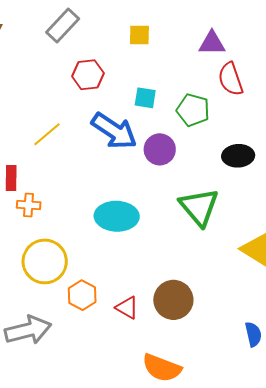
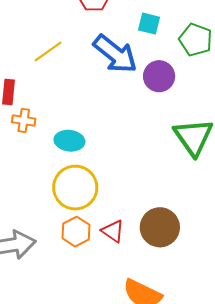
cyan ellipse: (117, 216) -> (69, 141), moved, size x0.7
yellow circle: (45, 261) -> (75, 188), moved
orange hexagon: (82, 295) -> (76, 232), moved

